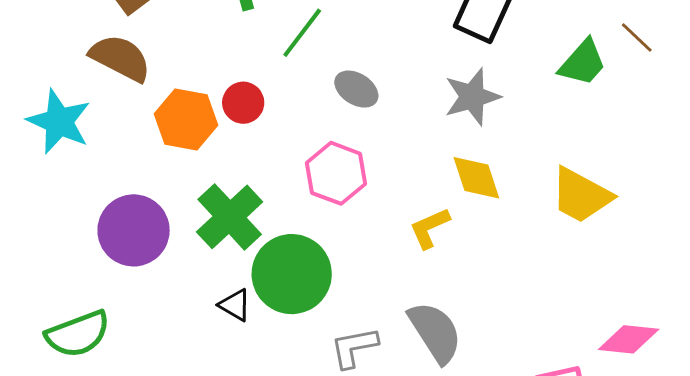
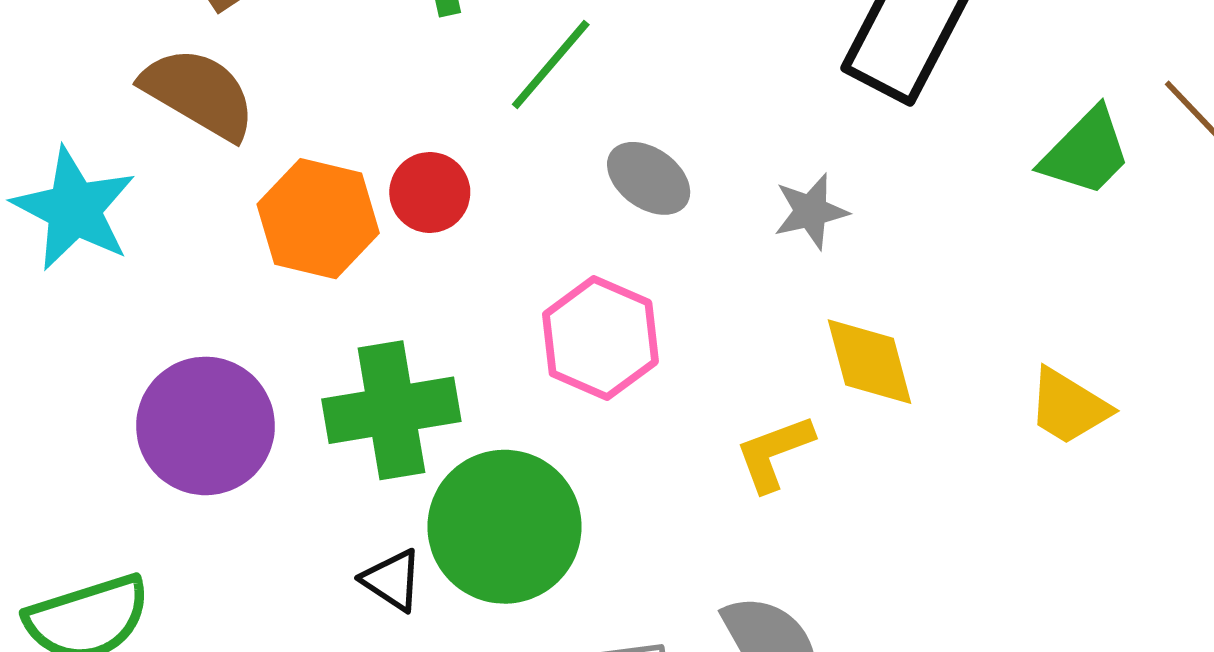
gray star: (472, 97) -> (811, 211), moved, size x0.7
yellow trapezoid: (581, 195) -> (1069, 407), size x0.7
green cross: (230, 217) -> (391, 410), turned 30

